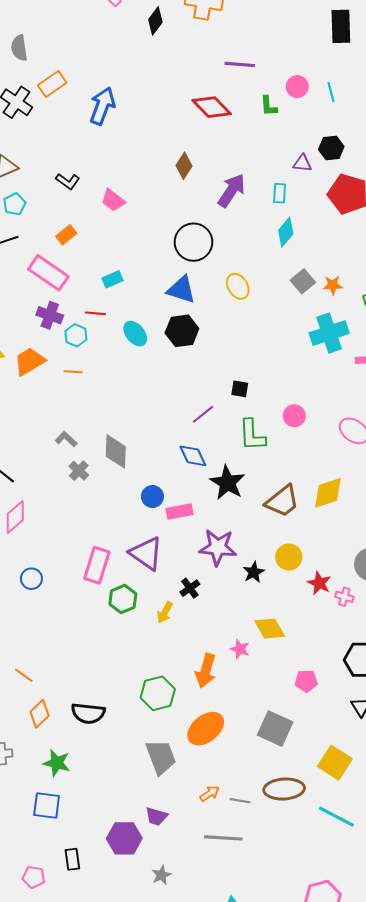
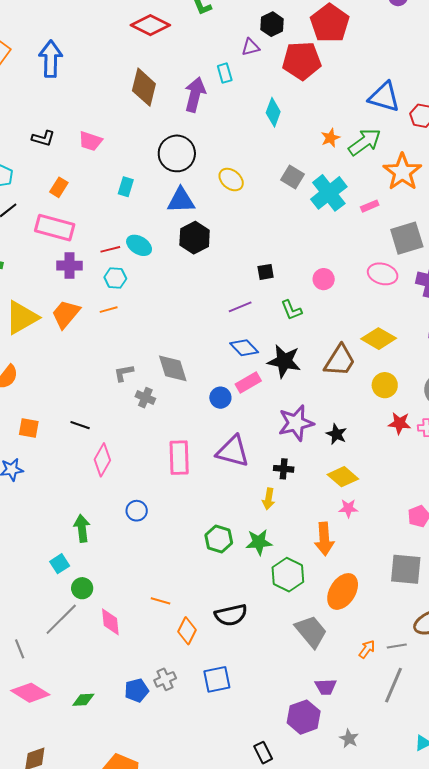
brown diamond: (184, 166) -> (144, 87), size x1.5
cyan rectangle: (280, 193) -> (225, 73), moved
cyan diamond: (286, 232) -> (273, 112), moved
cyan rectangle: (113, 279) -> (126, 187), moved, turned -30
gray square: (303, 281) -> (293, 177), moved
orange star: (333, 285) -> (330, 138), moved
cyan ellipse: (135, 334) -> (139, 245), moved
cyan hexagon: (76, 335) -> (115, 278), moved
purple line: (203, 414) -> (240, 307), turned 35
green L-shape: (252, 435) -> (291, 310), size x0.7
gray L-shape: (66, 439) -> (124, 373), turned -35
yellow diamond: (328, 493) -> (379, 339), turned 68
pink rectangle: (179, 512) -> (248, 383), moved
yellow circle: (289, 557) -> (385, 385), moved
pink rectangle: (97, 565) -> (179, 458), moved
black cross: (190, 588) -> (284, 469), turned -30
green hexagon: (123, 599) -> (219, 539), moved
yellow diamond: (270, 629) -> (343, 477), moved
green star: (57, 763) -> (259, 542), moved
blue square: (47, 805) -> (217, 679), moved
gray line: (223, 838) -> (393, 685), turned -51

